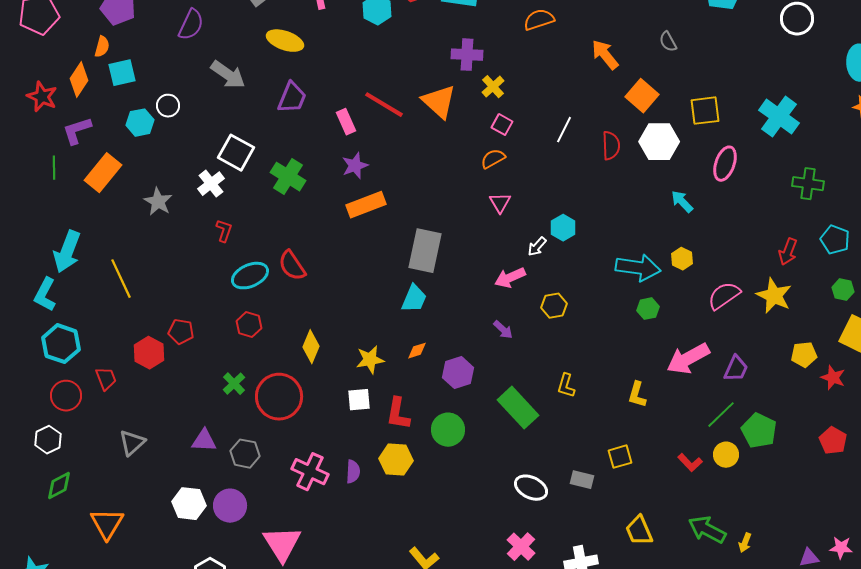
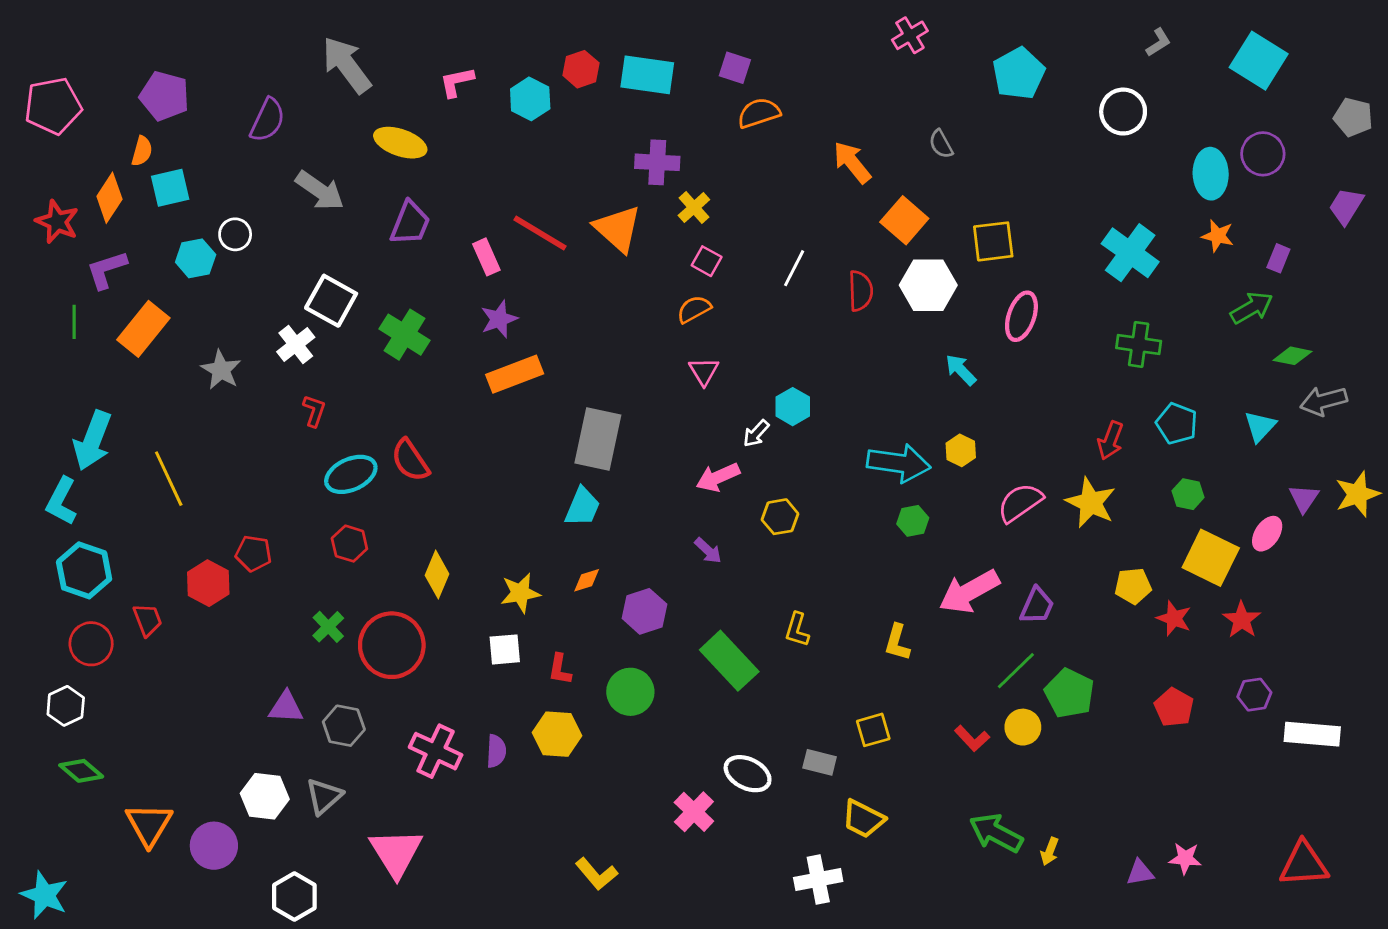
cyan cross: (779, 117) -> (1130, 253), moved
red L-shape: (398, 414) -> (560, 669), size x0.7
gray triangle: (132, 443) -> (324, 796), moved
green diamond: (59, 486) -> (81, 771), turned 68
purple circle: (230, 506) -> (214, 846), moved
yellow trapezoid: (639, 531) -> (863, 819), moved, turned -40
pink cross: (521, 547) -> (694, 812), moved

